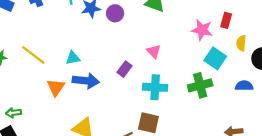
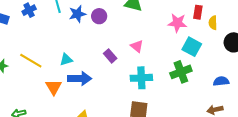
yellow semicircle: (241, 43) -> (213, 23), moved
purple rectangle: (124, 69) -> (110, 56), moved, turned -72
blue semicircle: (244, 86) -> (221, 81), moved

